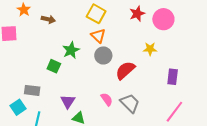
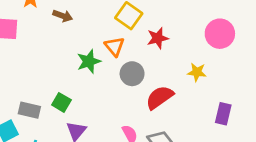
red star: (137, 14) -> (158, 38), moved
orange triangle: (98, 36) -> (114, 46), moved
green square: (54, 66) -> (61, 102), moved

